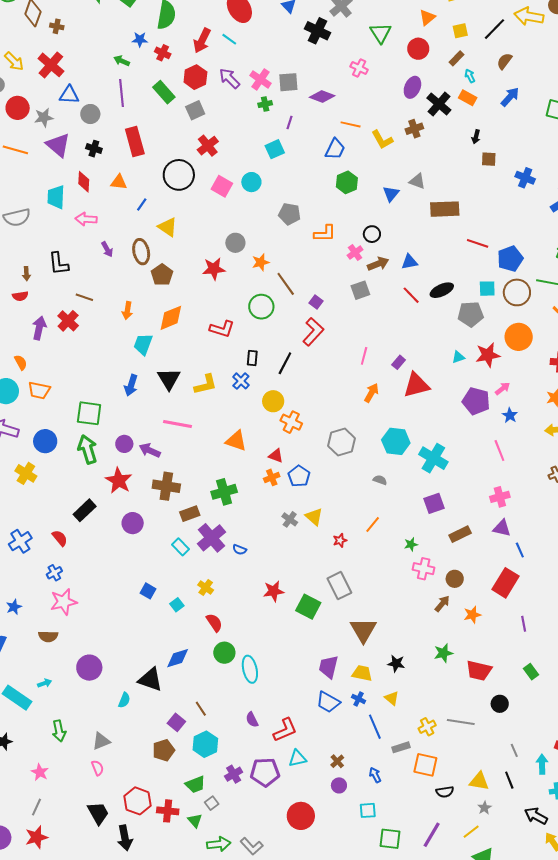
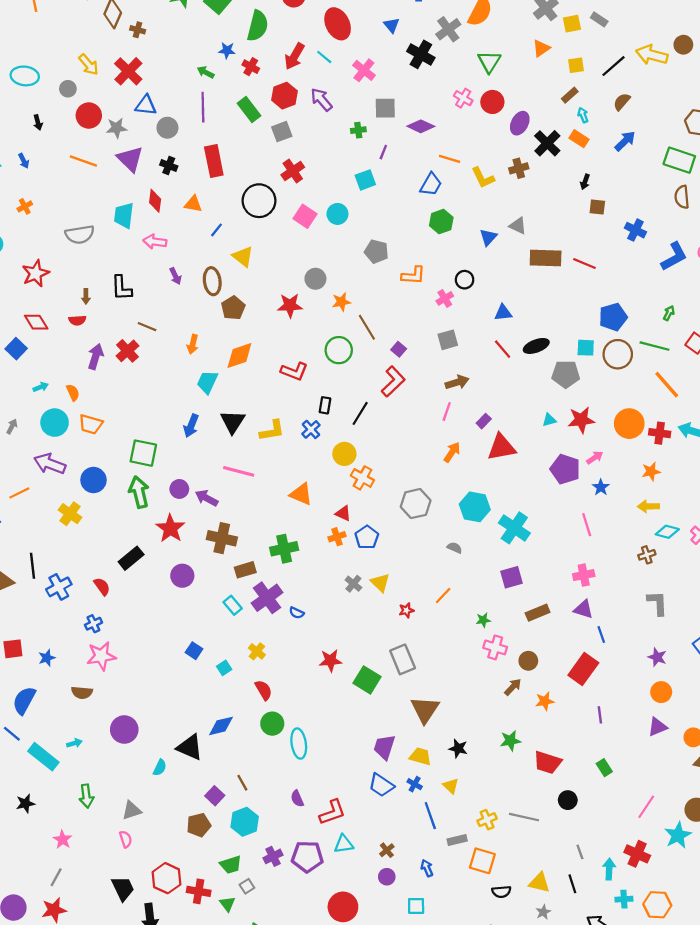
red circle: (418, 49) -> (492, 102), moved
pink cross: (260, 79) -> (364, 70), moved
red line: (478, 243) -> (584, 263), moved
brown arrow: (378, 264) -> (457, 382), moved
orange circle: (519, 337) -> (629, 424), moved

